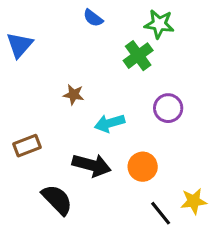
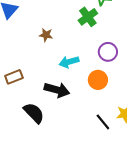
brown star: (74, 95) -> (46, 35), moved
orange circle: (143, 167) -> (98, 80), moved

